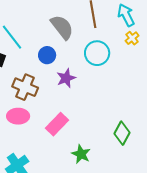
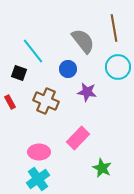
purple star: (66, 78) -> (87, 92), turned 30
pink ellipse: (18, 116) -> (39, 152), moved

